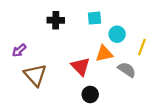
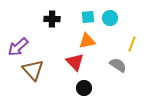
cyan circle: (117, 34) -> (110, 18), moved
purple arrow: (19, 50) -> (18, 47), size x1.5
orange triangle: (104, 54) -> (87, 41), moved

